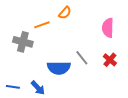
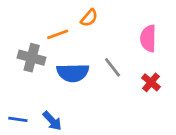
gray line: (82, 58) -> (113, 67), moved
blue semicircle: (59, 68) -> (73, 73), moved

